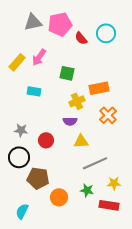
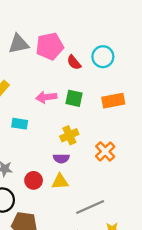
pink arrow: (39, 57) -> (46, 97), moved, turned 48
green square: (67, 73) -> (74, 98), moved
orange rectangle: (99, 88) -> (113, 101), moved
yellow triangle: (81, 141) -> (60, 182), moved

